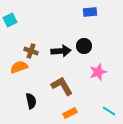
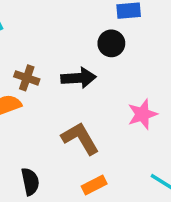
black circle: (84, 46) -> (111, 43), moved
black semicircle: (31, 101) -> (30, 182), moved

